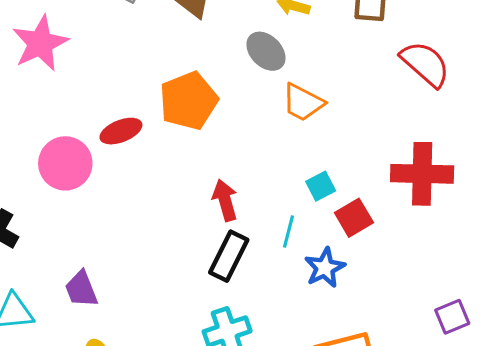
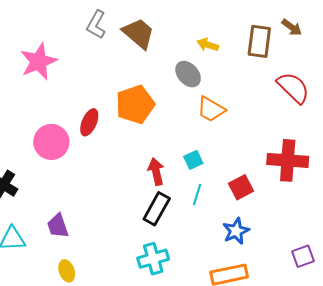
red ellipse: (121, 131) -> (89, 122), turned -48
cyan square: (321, 186) -> (193, 160), moved
blue star: (325, 268) -> (236, 231), moved

